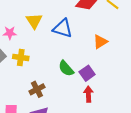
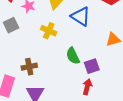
yellow cross: (21, 57) -> (49, 31), moved
brown cross: (37, 89) -> (29, 67), moved

